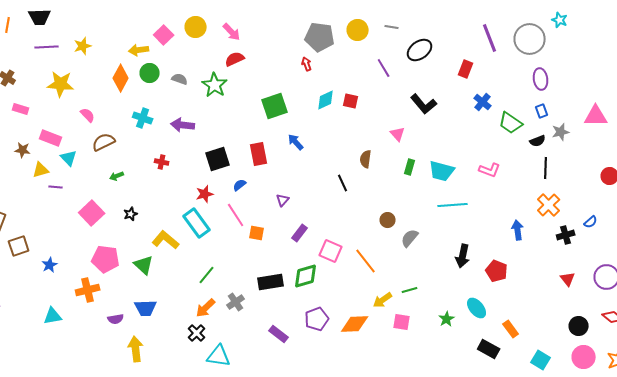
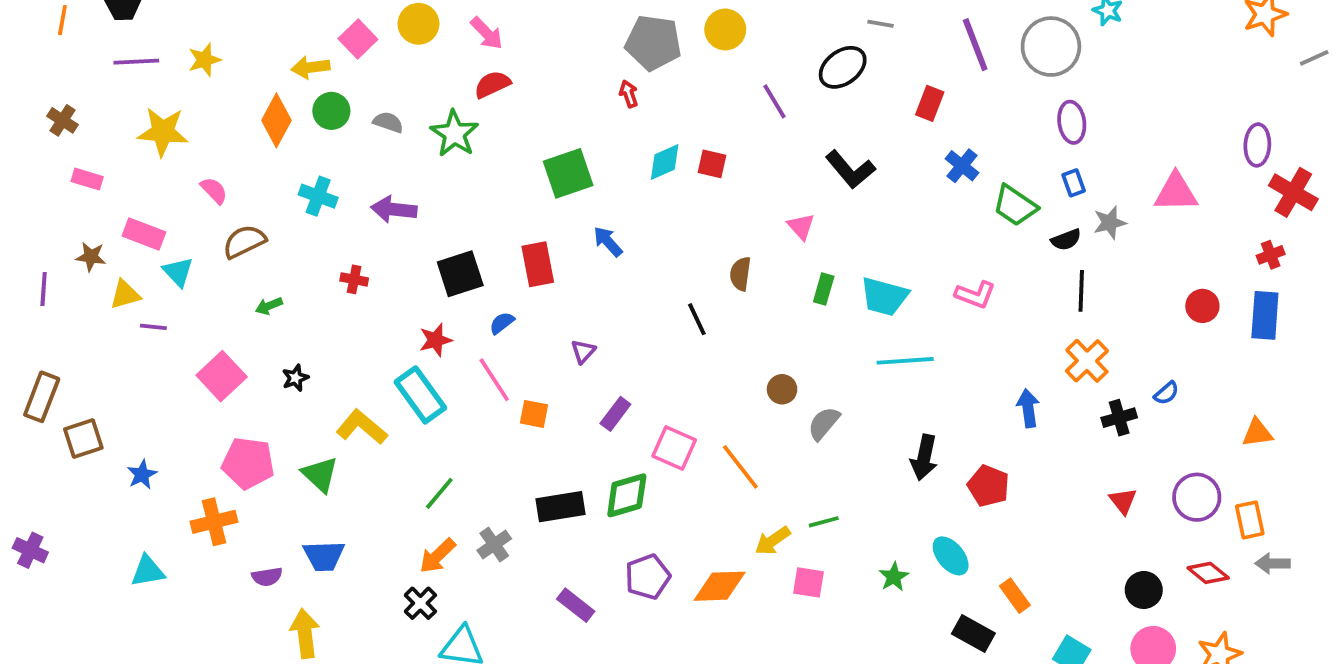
gray line: (392, 27) -> (881, 24), moved

